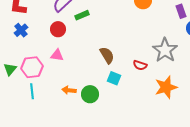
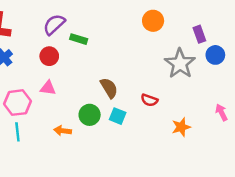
green rectangle: (82, 15) -> (79, 39), turned 40
gray star: (165, 50) -> (180, 64), moved
orange star: (166, 87) -> (181, 127), size x0.7
green circle: (90, 94) -> (90, 115), moved

